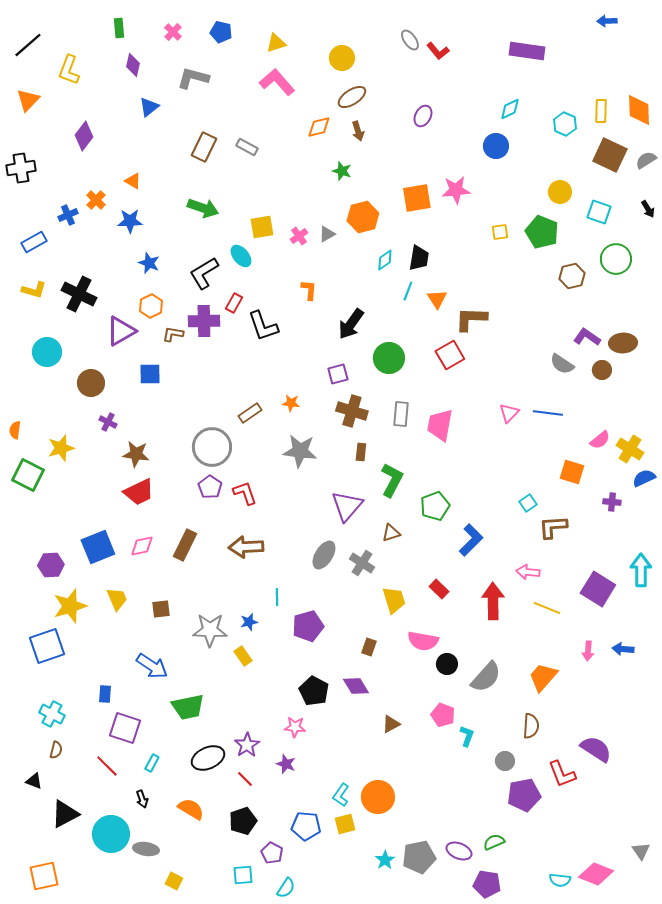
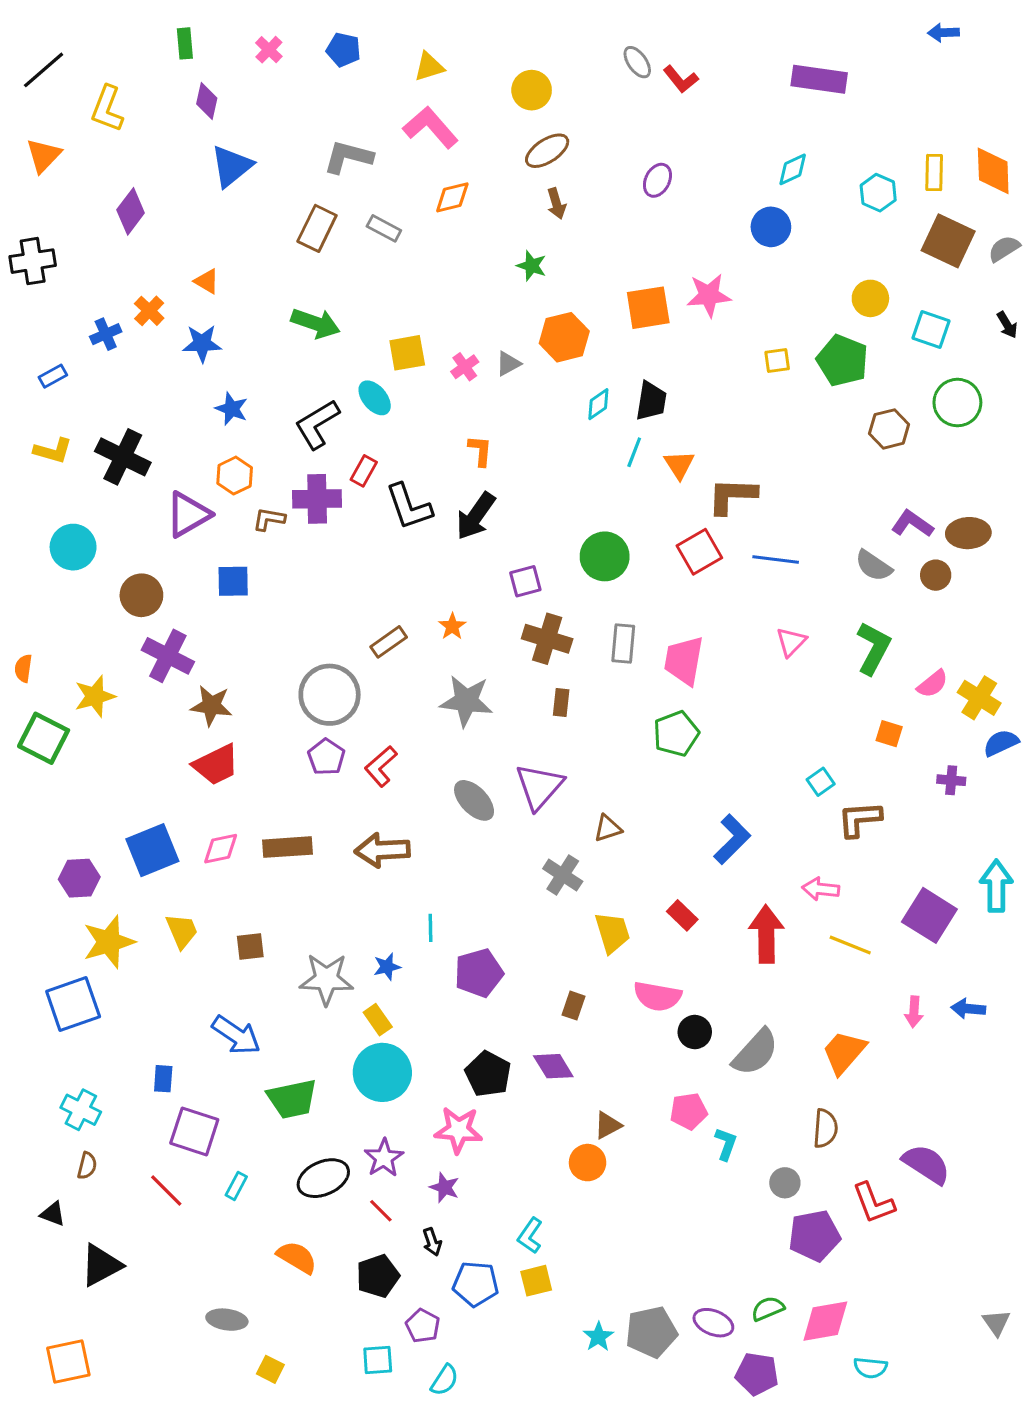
gray L-shape: (193, 78) -> (348, 157), moved
blue triangle: (149, 107) -> (232, 166), size x1.4
orange diamond: (319, 127) -> (452, 197), moved
blue rectangle: (34, 242) -> (53, 376), size x0.7
black arrow: (351, 324) -> (476, 516), moved
orange star: (291, 403) -> (452, 626), turned 30
blue line: (548, 413) -> (776, 560), moved
purple cross: (108, 422) -> (168, 656), size x1.8
orange square: (572, 472) -> (889, 734), size x0.7
green L-shape: (392, 480) -> (874, 648), moved
red L-shape: (245, 493) -> (381, 766), turned -112
green pentagon: (435, 506) -> (676, 734), moved
brown rectangle: (185, 545) -> (288, 847), turned 60
gray ellipse: (324, 555) -> (474, 800), moved, turned -76
pink pentagon: (443, 715) -> (689, 1111), turned -30
pink star: (295, 727) -> (459, 1130), size x1.4
orange circle: (378, 797) -> (588, 1163), moved, size x0.7
black arrow: (142, 799) -> (432, 1242), moved
cyan circle: (111, 834) -> (382, 1072), moved
pink diamond: (596, 874) -> (825, 1321), moved, turned -32

